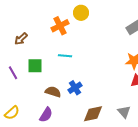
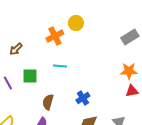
blue cross: (75, 88) -> (83, 98), moved
brown semicircle: (53, 92) -> (48, 102), turned -91

